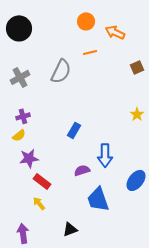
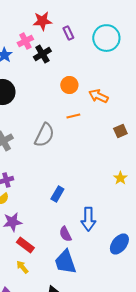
purple semicircle: (82, 170) -> (65, 234), turned -98
blue trapezoid: (98, 199) -> (65, 262), moved

